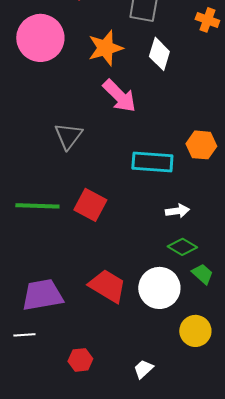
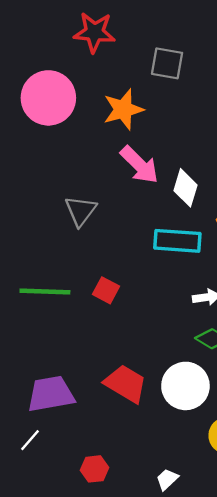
white diamond: (159, 54) -> (185, 188), moved
red square: (90, 205) -> (106, 290), size x0.7
white line: (24, 335) -> (30, 440), turned -45

